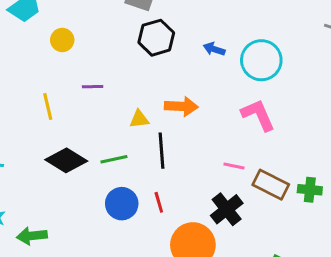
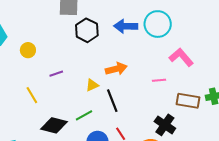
blue arrow: (214, 49) -> (126, 26), size x1.6
pink L-shape: (258, 115) -> (181, 57), moved
pink line: (234, 166) -> (159, 80), moved

